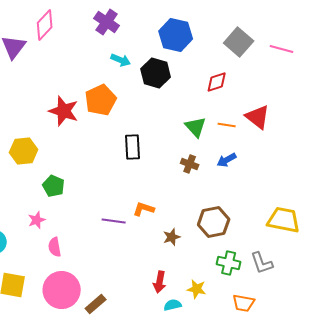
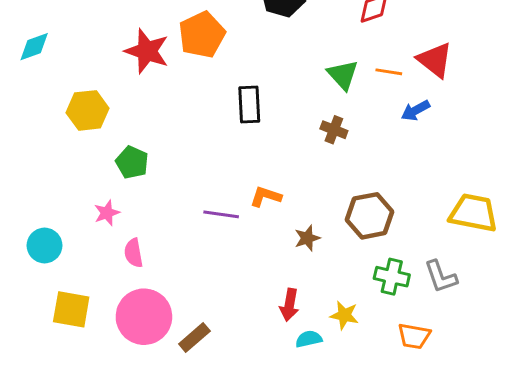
blue arrow: (227, 160) -> (416, 110), moved

